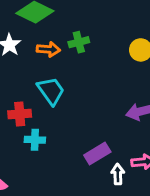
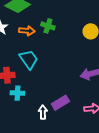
green cross: (79, 42) -> (48, 26), turned 32
white arrow: (118, 174) -> (43, 112), moved

